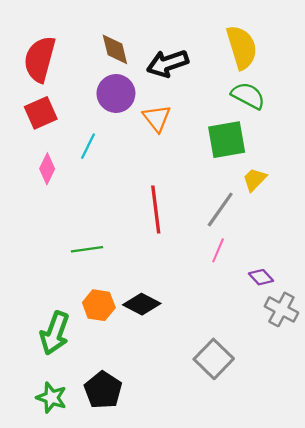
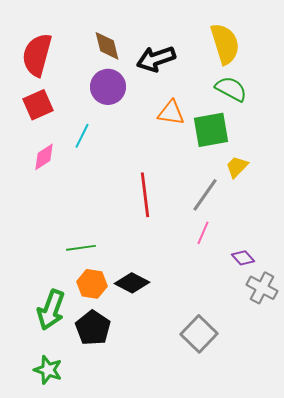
orange triangle: (157, 118) -> (171, 113), moved, turned -44
pink diamond: (47, 169) -> (44, 157), turned 32
green line: (87, 249) -> (81, 248), moved
black pentagon: (103, 390) -> (93, 328), moved

